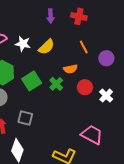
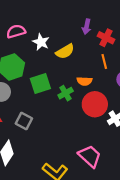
purple arrow: (51, 16) -> (87, 27), moved
red cross: (79, 16) -> (106, 38), moved
red circle: (85, 87) -> (95, 104), size x1.5

